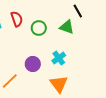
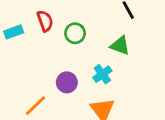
green triangle: (67, 27) -> (120, 46), moved

